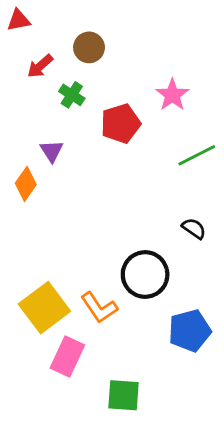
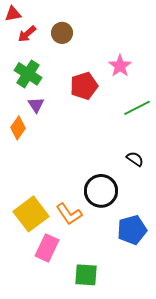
red arrow: (40, 66) -> (27, 34), moved
green cross: (72, 95) -> (28, 74), moved, size x1.5

